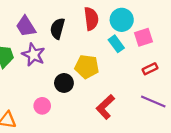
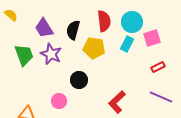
cyan rectangle: (116, 44) -> (127, 44), turned 63
yellow pentagon: (87, 67) -> (94, 48), moved

